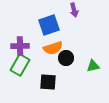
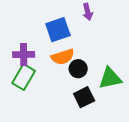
green triangle: (93, 66) -> (110, 78), size x1.5
black square: (48, 82) -> (84, 97), moved, turned -30

